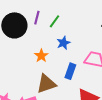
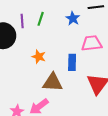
blue star: (63, 43) -> (73, 18), moved
brown triangle: (46, 84) -> (53, 82), turned 40

